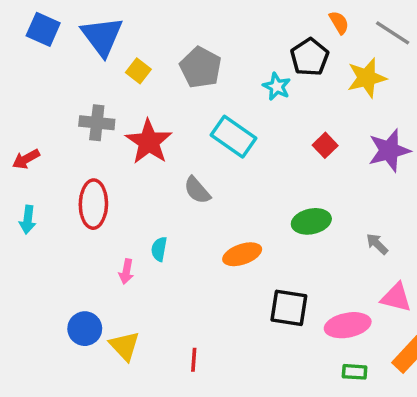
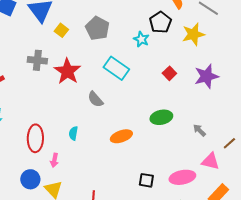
red ellipse: (93, 204) -> (35, 138), moved
pink arrow: (126, 272) -> (54, 160), moved
black square: (289, 308) -> (146, 180), moved, size x0.7

